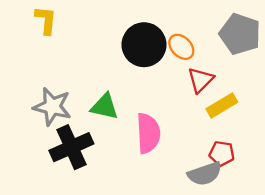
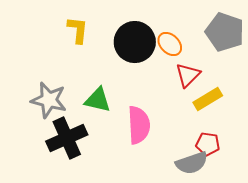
yellow L-shape: (46, 20) -> (78, 30), moved

